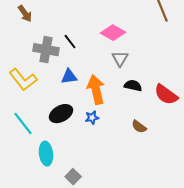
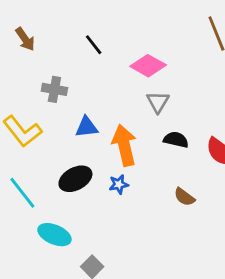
black line: (70, 42) -> (94, 45), moved
gray cross: (46, 50) -> (54, 89), size x0.7
cyan ellipse: (46, 154) -> (54, 235), turned -60

